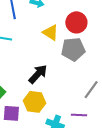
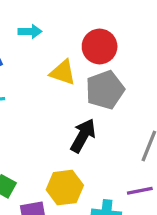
black arrow: (38, 74) -> (83, 136), moved

